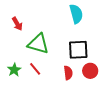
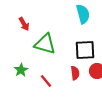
red line: (35, 69) -> (46, 81), moved

